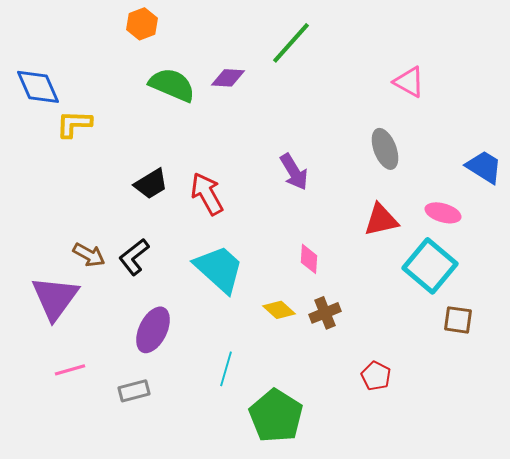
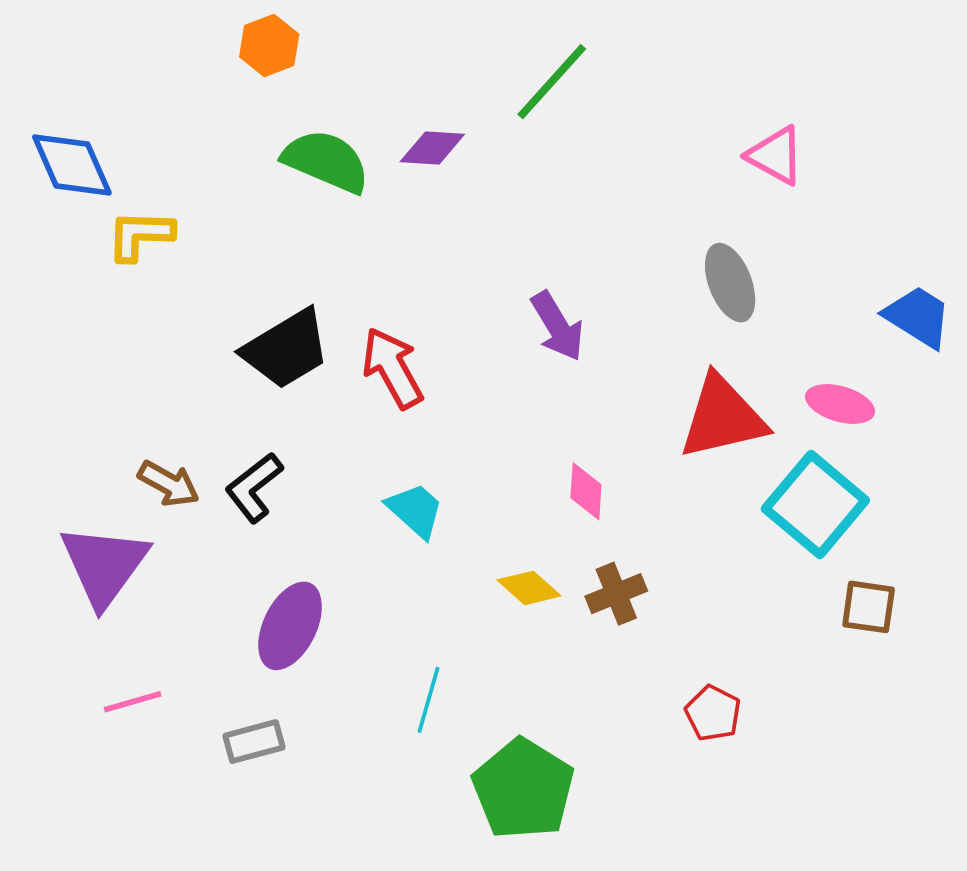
black trapezoid: (151, 184) -> (286, 349), size x1.4
red triangle: (381, 220) -> (722, 417), size x1.4
cyan trapezoid: (219, 269) -> (415, 510), size x0.6

